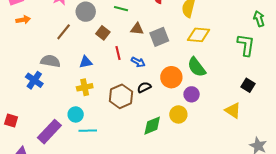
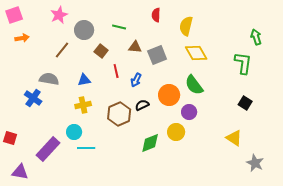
yellow diamond: (199, 35) -> (196, 53), turned 55
blue arrow: (138, 62) -> (136, 80), turned 88
yellow triangle: (233, 110) -> (234, 138), moved

